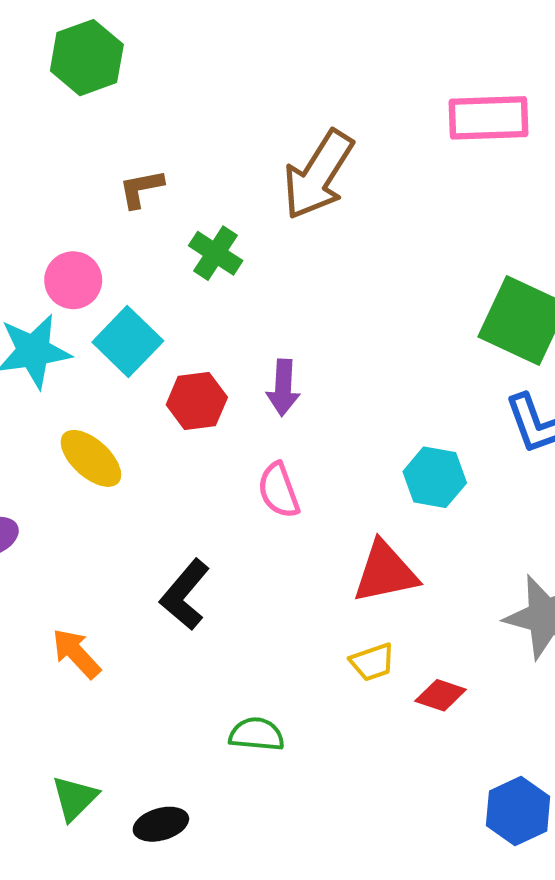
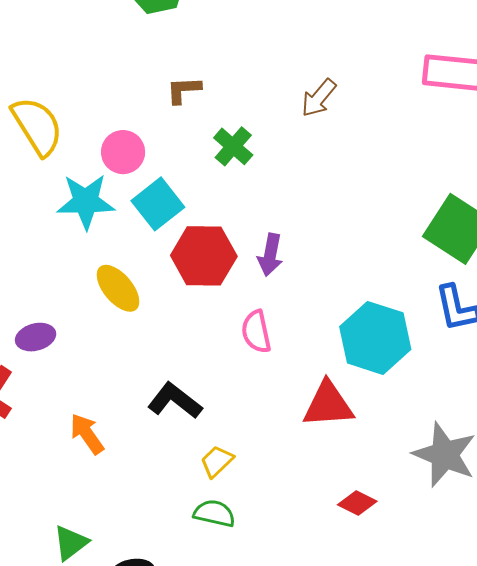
brown arrow: (318, 175) -> (319, 98), size x0.6
red hexagon: (197, 401) -> (204, 256), size x1.4
cyan hexagon: (435, 477) -> (375, 338), size x1.5
black L-shape: (185, 595) -> (175, 401), turned 80
yellow trapezoid: (372, 662) -> (217, 461), moved, turned 147

